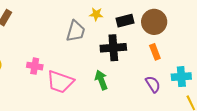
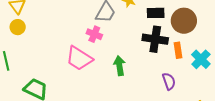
black cross: (113, 48) -> (155, 39), moved
pink cross: (35, 66) -> (94, 34), moved
cyan cross: (181, 77) -> (201, 59), moved, turned 36

